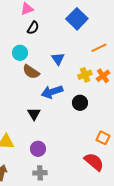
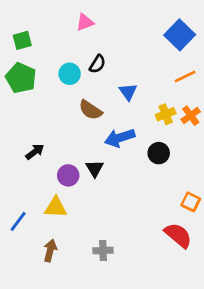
blue square: (77, 19) -> (180, 35), moved
black semicircle: (33, 28) -> (97, 64), moved
cyan circle: (20, 53) -> (70, 74), moved
purple circle: (38, 149) -> (68, 175), moved

